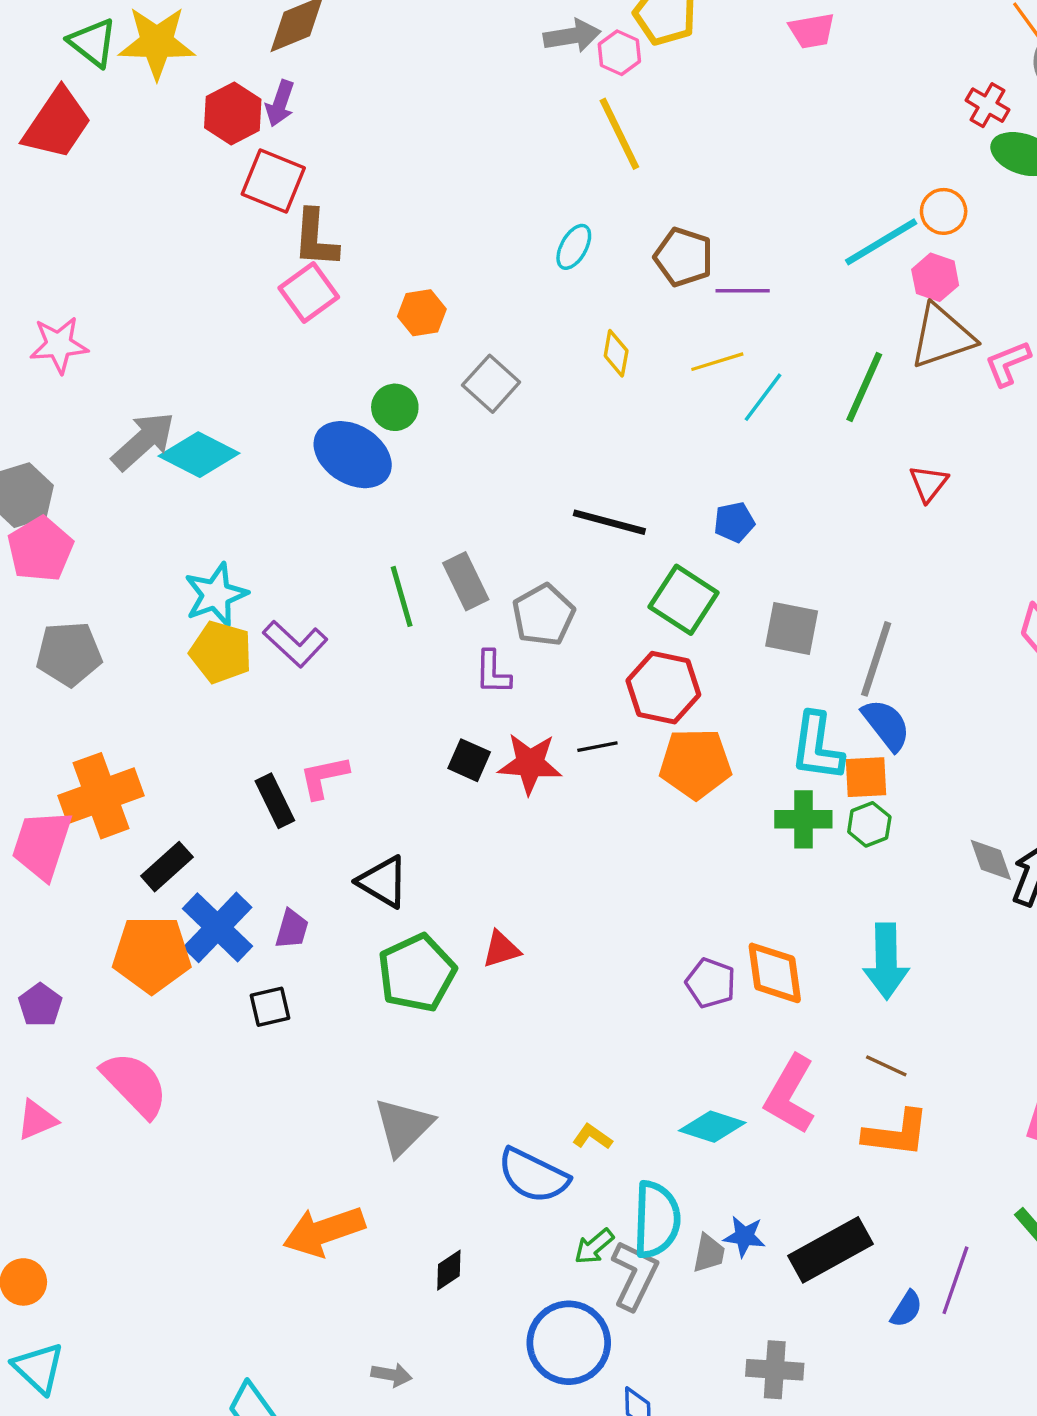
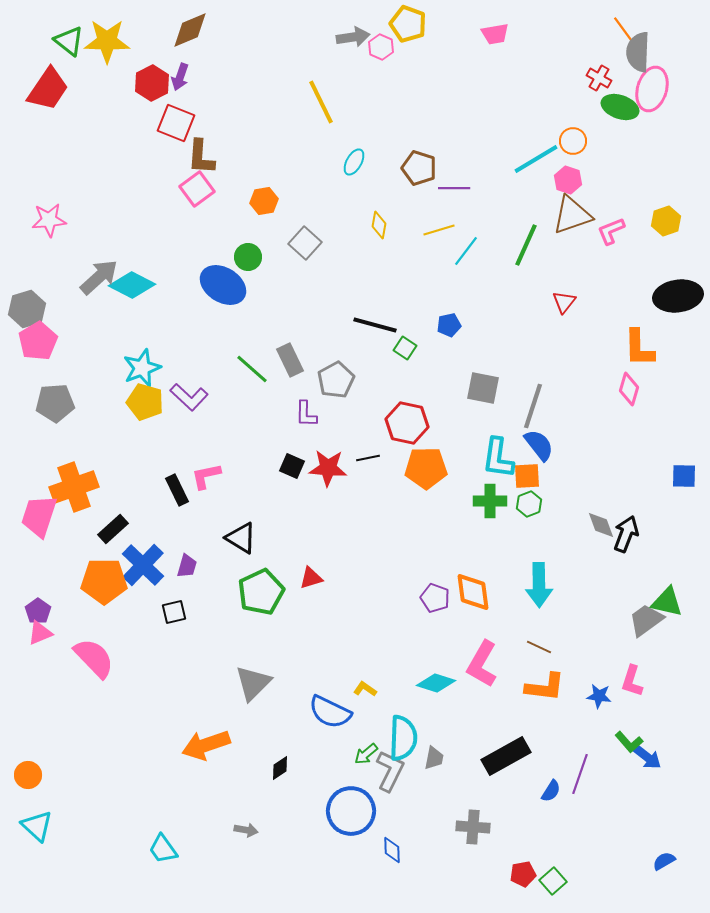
yellow line: (619, 134) -> (321, 102), moved
green line: (402, 596) -> (252, 369), turned -33
green square: (684, 600) -> (405, 348), moved, size x0.6
pink triangle: (37, 1120) -> (40, 633), moved
blue star: (744, 1236) -> (599, 696), moved

